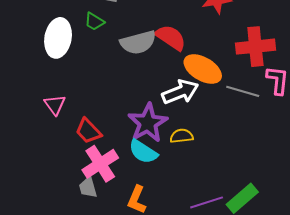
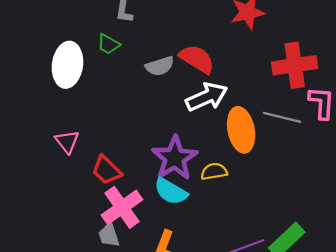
gray semicircle: (138, 42) -> (160, 66), size x0.7
orange ellipse: (203, 69) -> (241, 130), moved, turned 51
white arrow: (180, 92) -> (207, 97), moved

